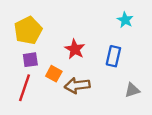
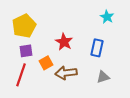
orange square: (54, 74) -> (46, 63), turned 32
gray triangle: (132, 90) -> (103, 77), moved

